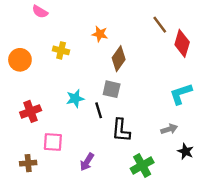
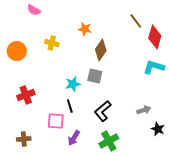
cyan L-shape: (181, 94) -> (154, 67), moved, turned 35
cyan star: (75, 99) -> (73, 84), moved
black line: (99, 110) -> (70, 106), moved
black L-shape: (121, 130) -> (103, 111), turned 45
pink square: (53, 142) -> (56, 121), moved
green cross: (142, 165) -> (109, 141), moved

